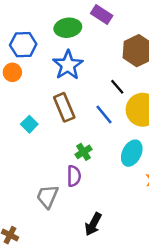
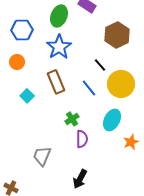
green ellipse: (68, 28) -> (59, 16), turned -60
orange circle: (12, 72) -> (17, 62), moved
purple semicircle: (74, 176) -> (82, 139), moved

